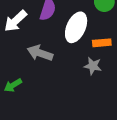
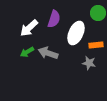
green arrow: (13, 85) -> (27, 52), moved

